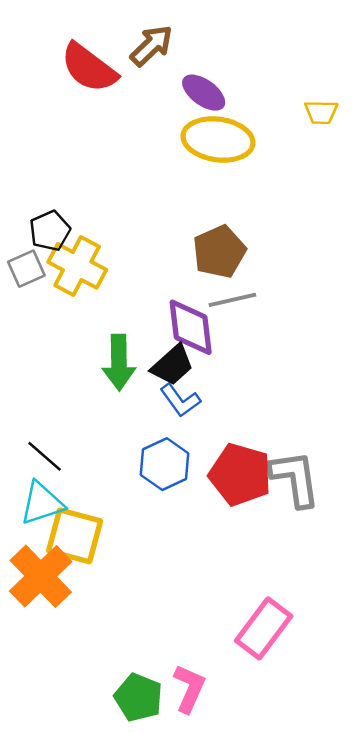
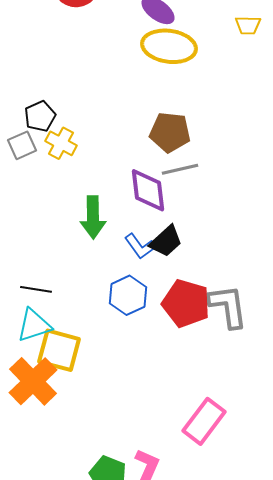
brown pentagon: (219, 252) -> (170, 132), turned 30
yellow cross: (77, 266) -> (61, 143), size x0.7
black trapezoid: (172, 365) -> (166, 241), moved
black line: (45, 456) -> (36, 289), turned -32

